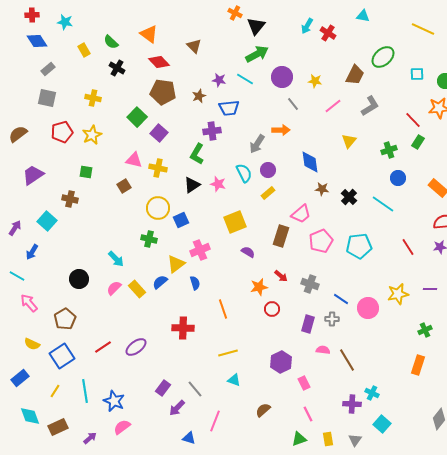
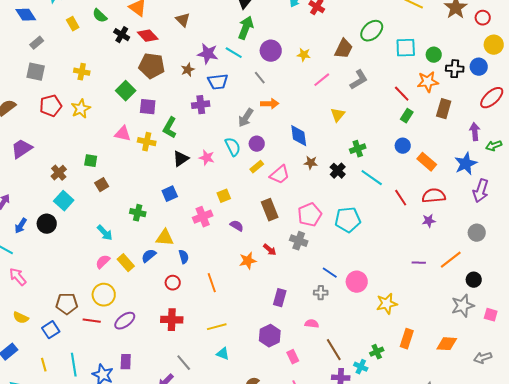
green arrow: (257, 54) -> (246, 28), turned -40
black cross: (117, 68) -> (122, 35), moved
cyan square: (417, 74) -> (406, 48), size x1.5
purple star: (219, 80) -> (208, 54), size x1.5
gray line: (293, 104) -> (260, 78), moved
purple square: (159, 133) -> (148, 107), turned -36
green cross: (389, 150) -> (358, 149), moved
green L-shape: (197, 154) -> (170, 128), moved
green square: (86, 172) -> (91, 161), moved
blue circle: (398, 178) -> (403, 146), moved
brown square: (124, 186) -> (102, 185), moved
brown cross: (70, 199) -> (59, 173), turned 35
yellow circle: (158, 208) -> (104, 295), moved
pink trapezoid: (301, 214) -> (280, 175), moved
cyan square: (47, 221) -> (64, 201), moved
yellow square: (235, 222) -> (224, 196), size x0.6
brown rectangle: (281, 236) -> (270, 210), turned -40
red line: (408, 247) -> (401, 198), moved
pink cross: (200, 250) -> (203, 217), moved
yellow triangle: (176, 264) -> (165, 238), turned 42
black circle: (79, 279) -> (47, 224), moved
gray cross: (310, 284) -> (299, 241), moved
yellow star: (398, 294) -> (387, 304), moved
red circle: (272, 309) -> (173, 283), moved
brown pentagon: (65, 319) -> (67, 304), moved, turned 30
purple rectangle: (308, 324) -> (280, 298), moved
red cross: (183, 328) -> (172, 320), moved
green cross: (425, 330) -> (377, 352), moved
red line: (103, 347) -> (92, 321), turned 42
blue square: (62, 356) -> (51, 330), size x0.7
brown line: (347, 360) -> (334, 350), moved
purple rectangle: (163, 388) -> (126, 362), moved, turned -35
yellow line: (55, 391) -> (44, 365), turned -48

